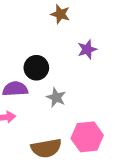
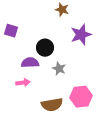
purple star: (87, 49) -> (81, 35), size x1.5

